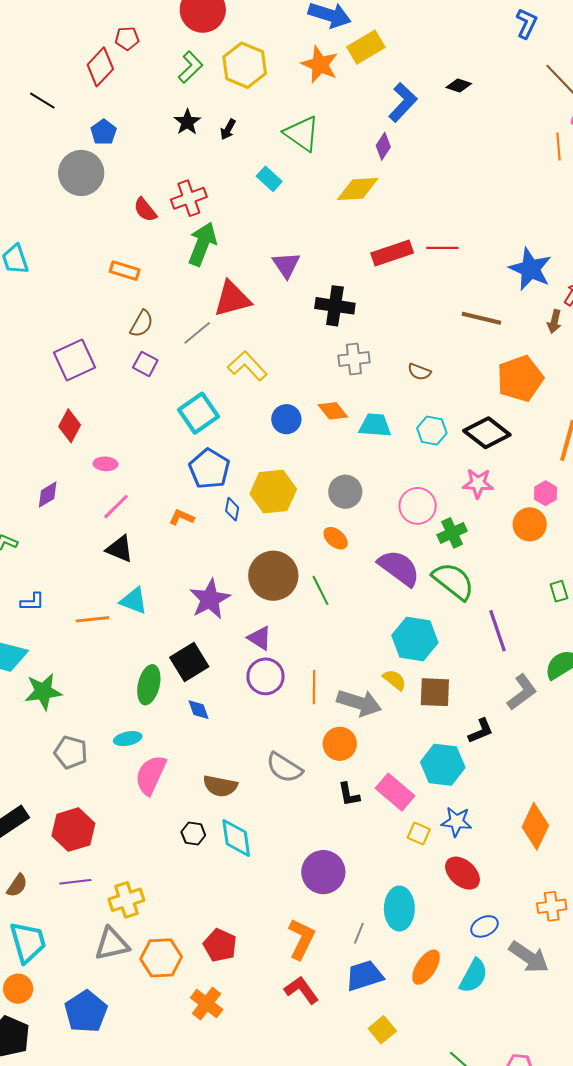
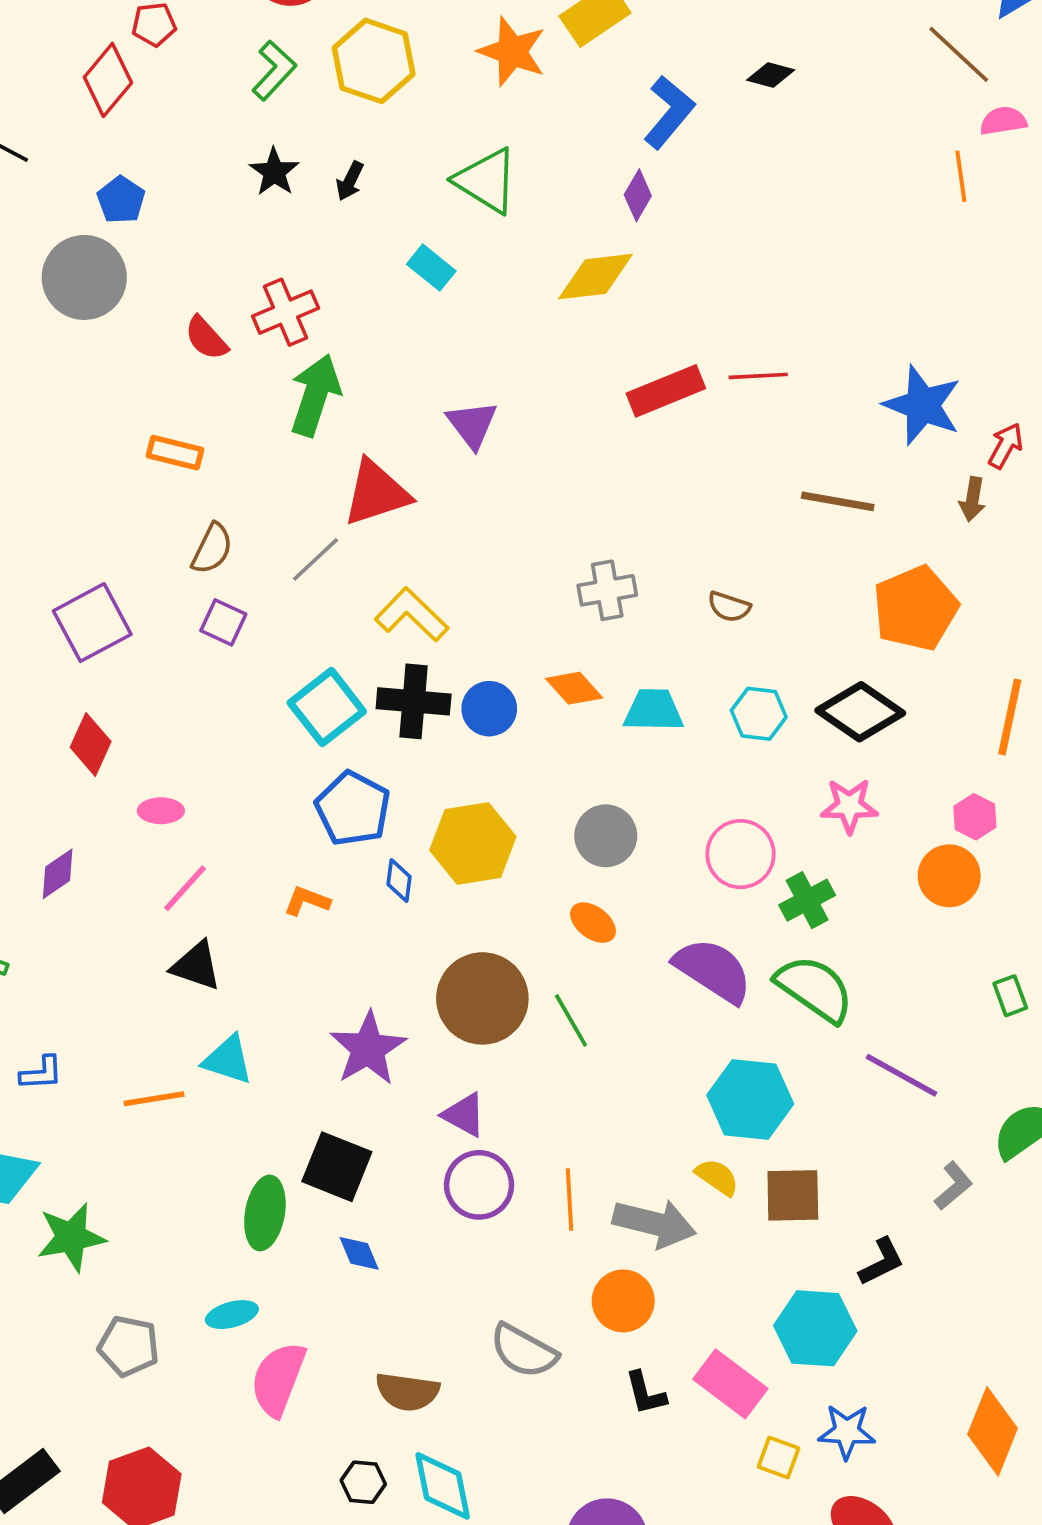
black cross: (335, 306) -> (414, 701), moved
purple line: (498, 631) -> (902, 1075), turned -39
black square: (189, 662) -> (337, 1167), turned -33
gray L-shape: (522, 692) -> (953, 1186), size x0.7

